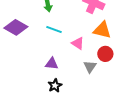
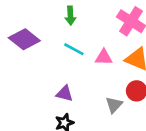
pink triangle: (78, 43) -> (104, 57), moved, turned -40

